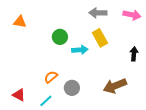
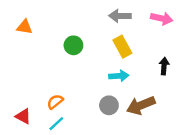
cyan arrow: (80, 50) -> (119, 76), moved
orange semicircle: (51, 77) -> (55, 102), moved
gray circle: (72, 88) -> (109, 105), moved

